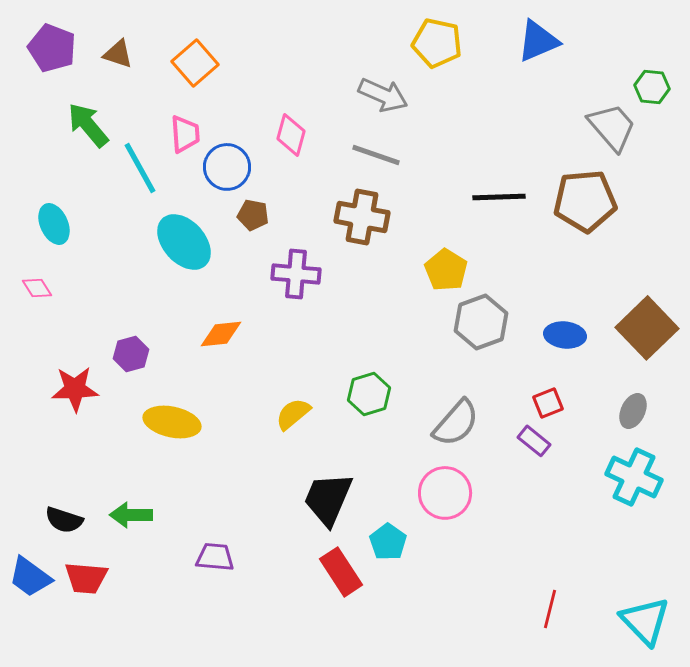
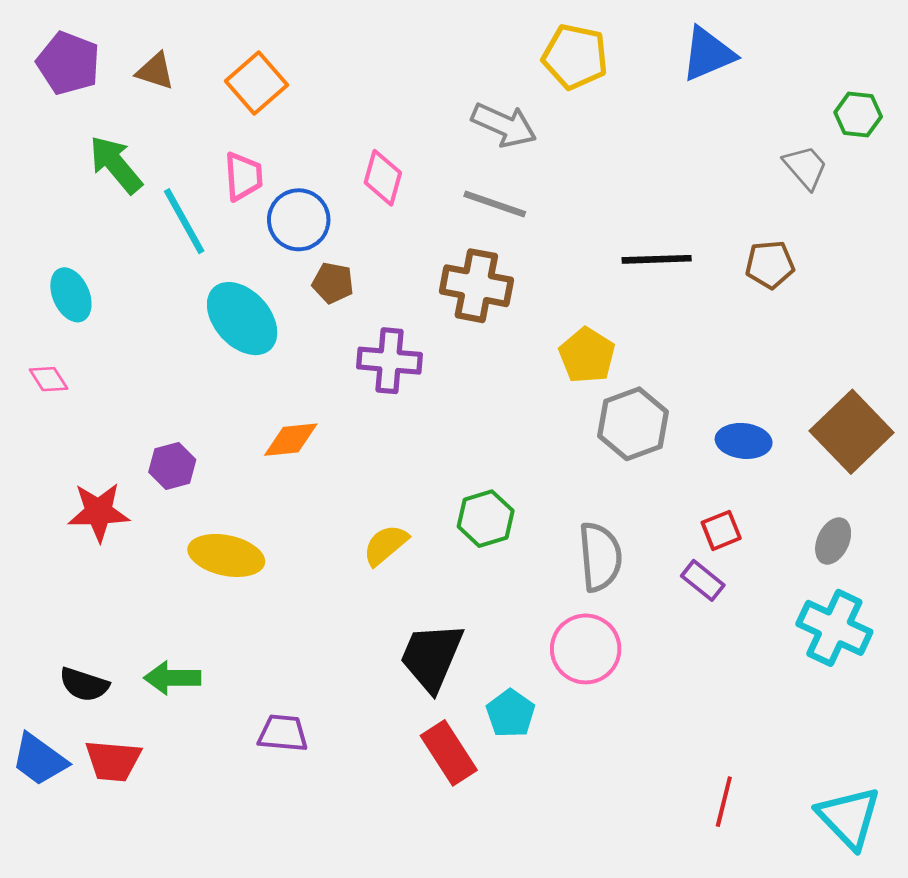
gray trapezoid: (612, 127) -> (805, 167), size x0.7
brown pentagon: (585, 201) -> (770, 265), size x0.6
gray semicircle: (456, 423) -> (600, 557), turned -46

